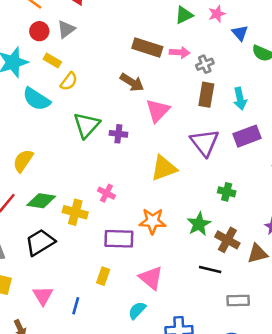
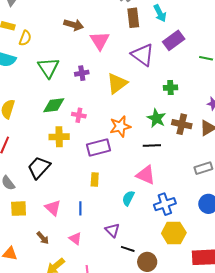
purple cross: (118, 134) -> (82, 73), moved
green diamond: (41, 201) -> (54, 105), moved
black line: (210, 270) -> (152, 145), moved
pink triangle: (151, 278) -> (146, 175), moved

